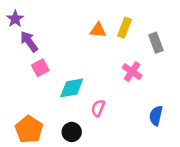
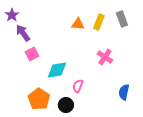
gray rectangle: (156, 43) -> (122, 19), moved
orange pentagon: (29, 129) -> (39, 99), moved
black circle: (72, 132) -> (66, 105), moved

